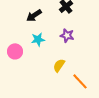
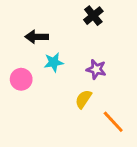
black arrow: (34, 15) -> (37, 37), moved, turned 35
purple star: (67, 35) -> (96, 69), moved

